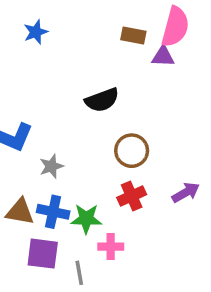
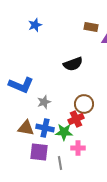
brown circle: (132, 151) -> (84, 104), moved
red cross: (132, 196) -> (76, 119), moved

